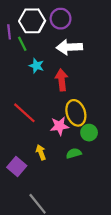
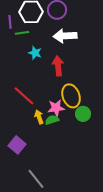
green line: (22, 44) -> (22, 33), turned -72
yellow arrow: (41, 152) -> (39, 117), moved
green semicircle: (74, 153) -> (52, 120), moved

